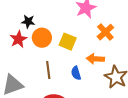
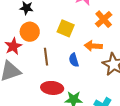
orange circle: (42, 38) -> (30, 32), moved
red star: (18, 39) -> (13, 46), moved

